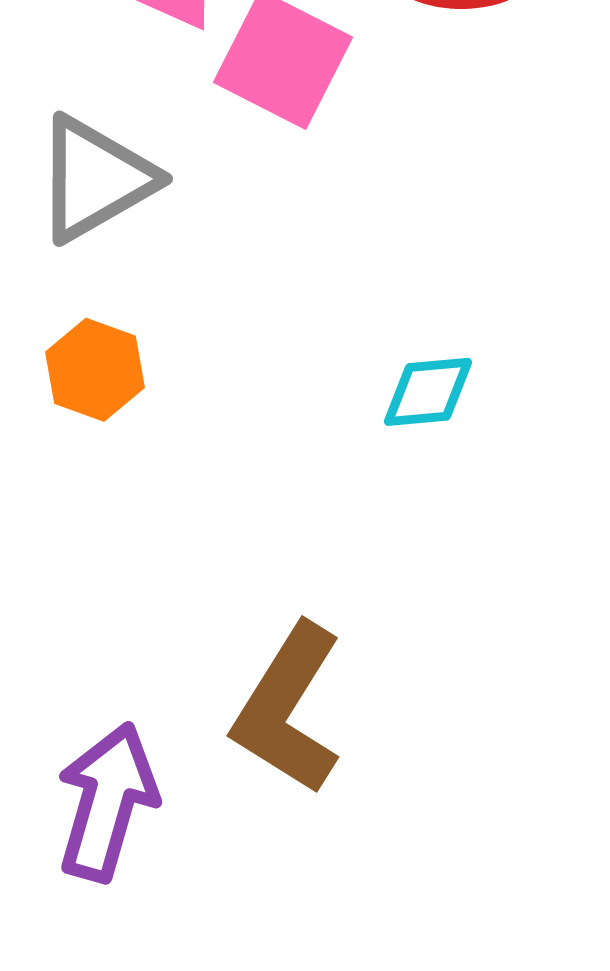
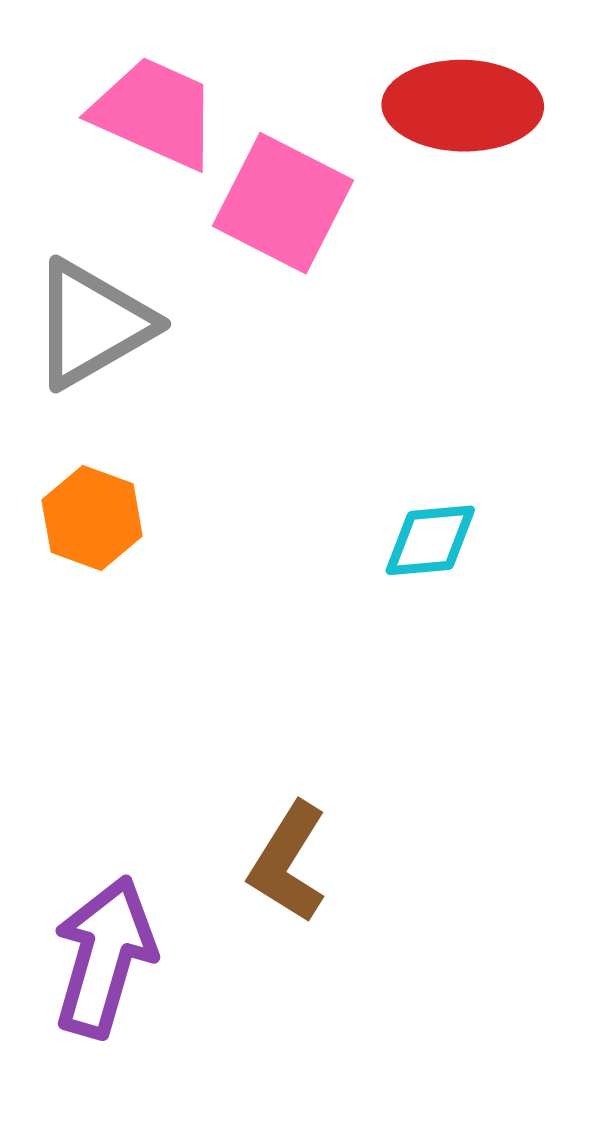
brown L-shape: (288, 709) -> (288, 862), size x0.7

